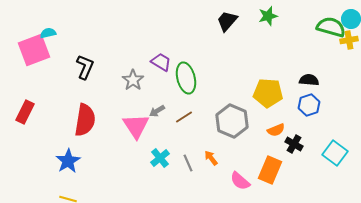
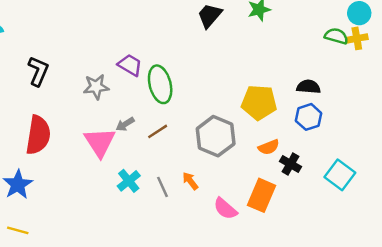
green semicircle: (331, 27) -> (336, 36), moved, size x0.7
gray star: (133, 80) -> (96, 87), turned 30

